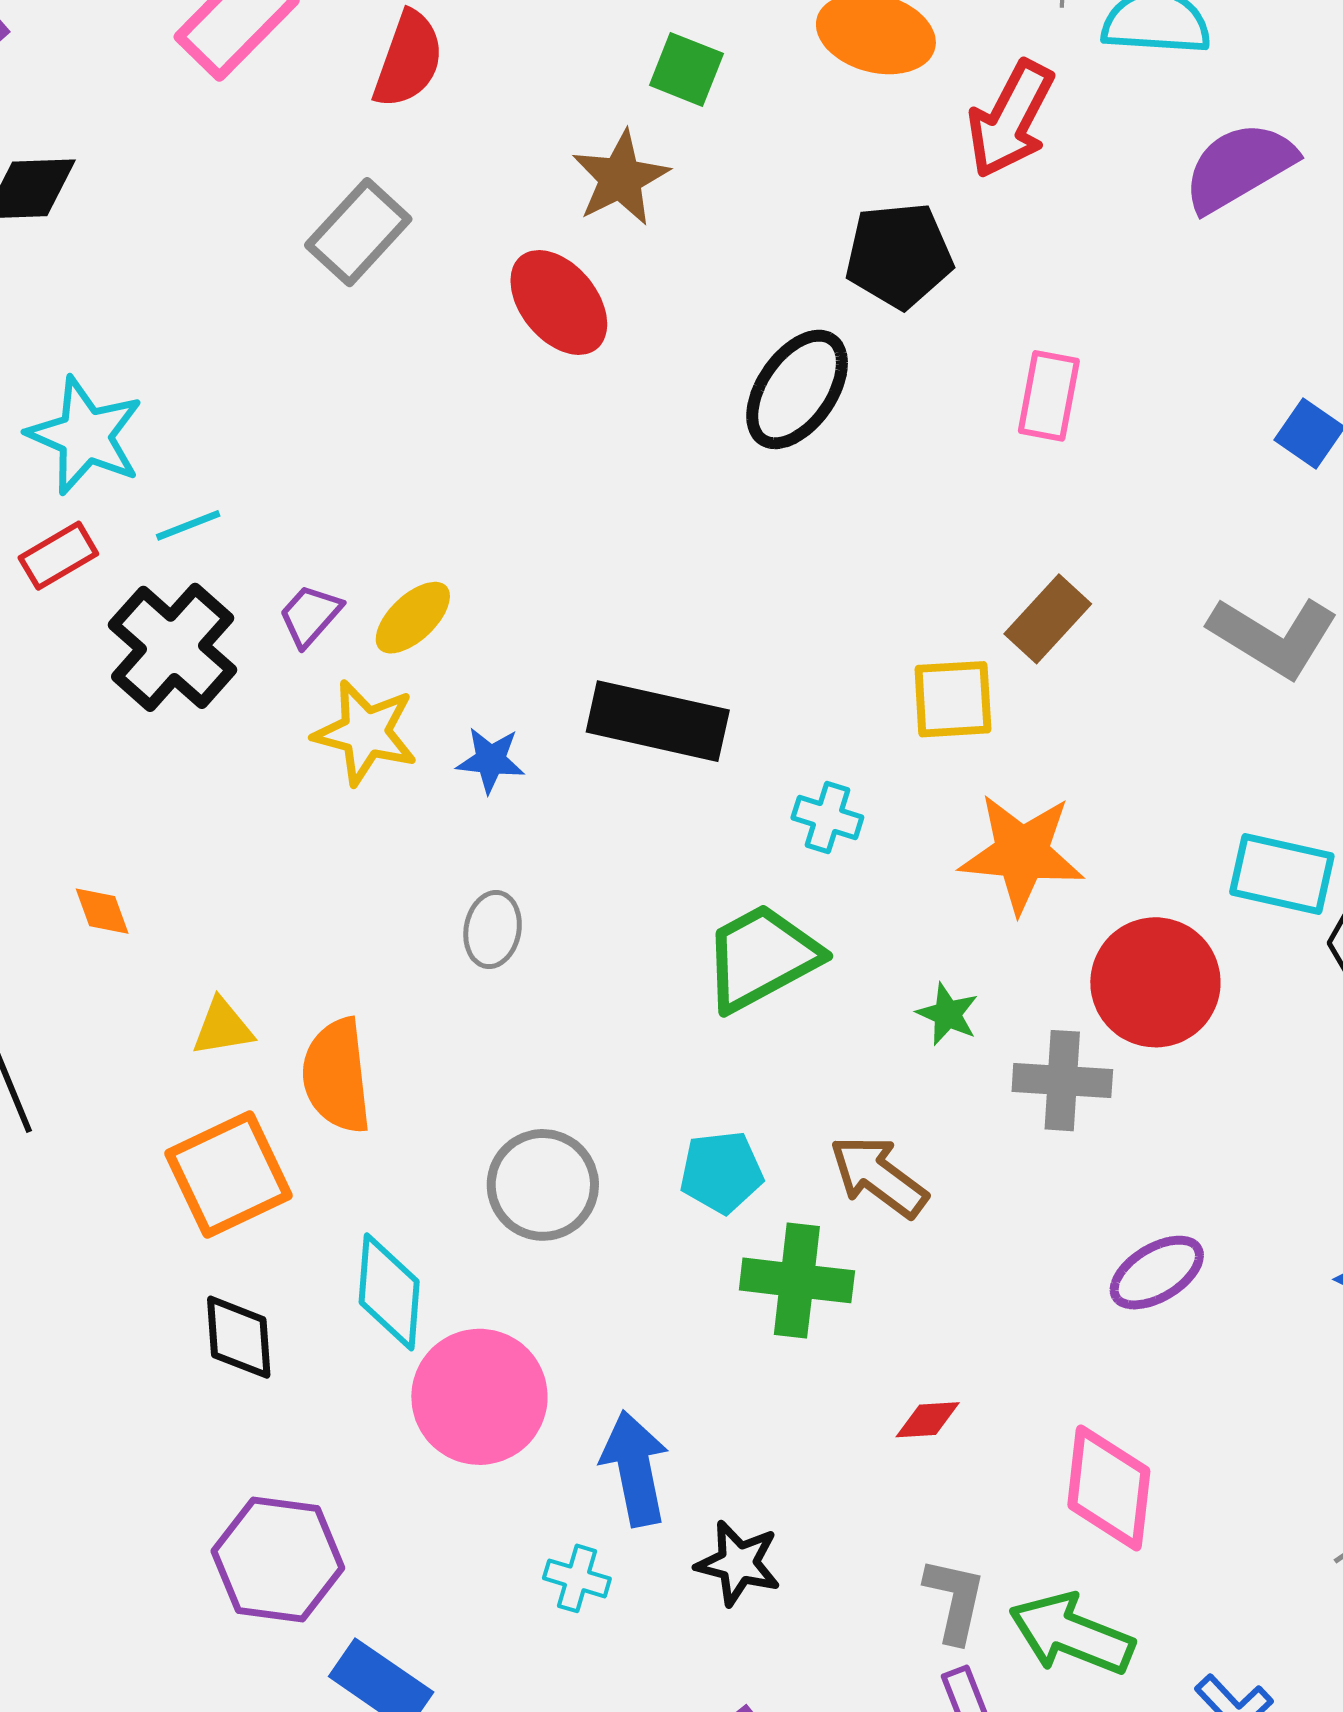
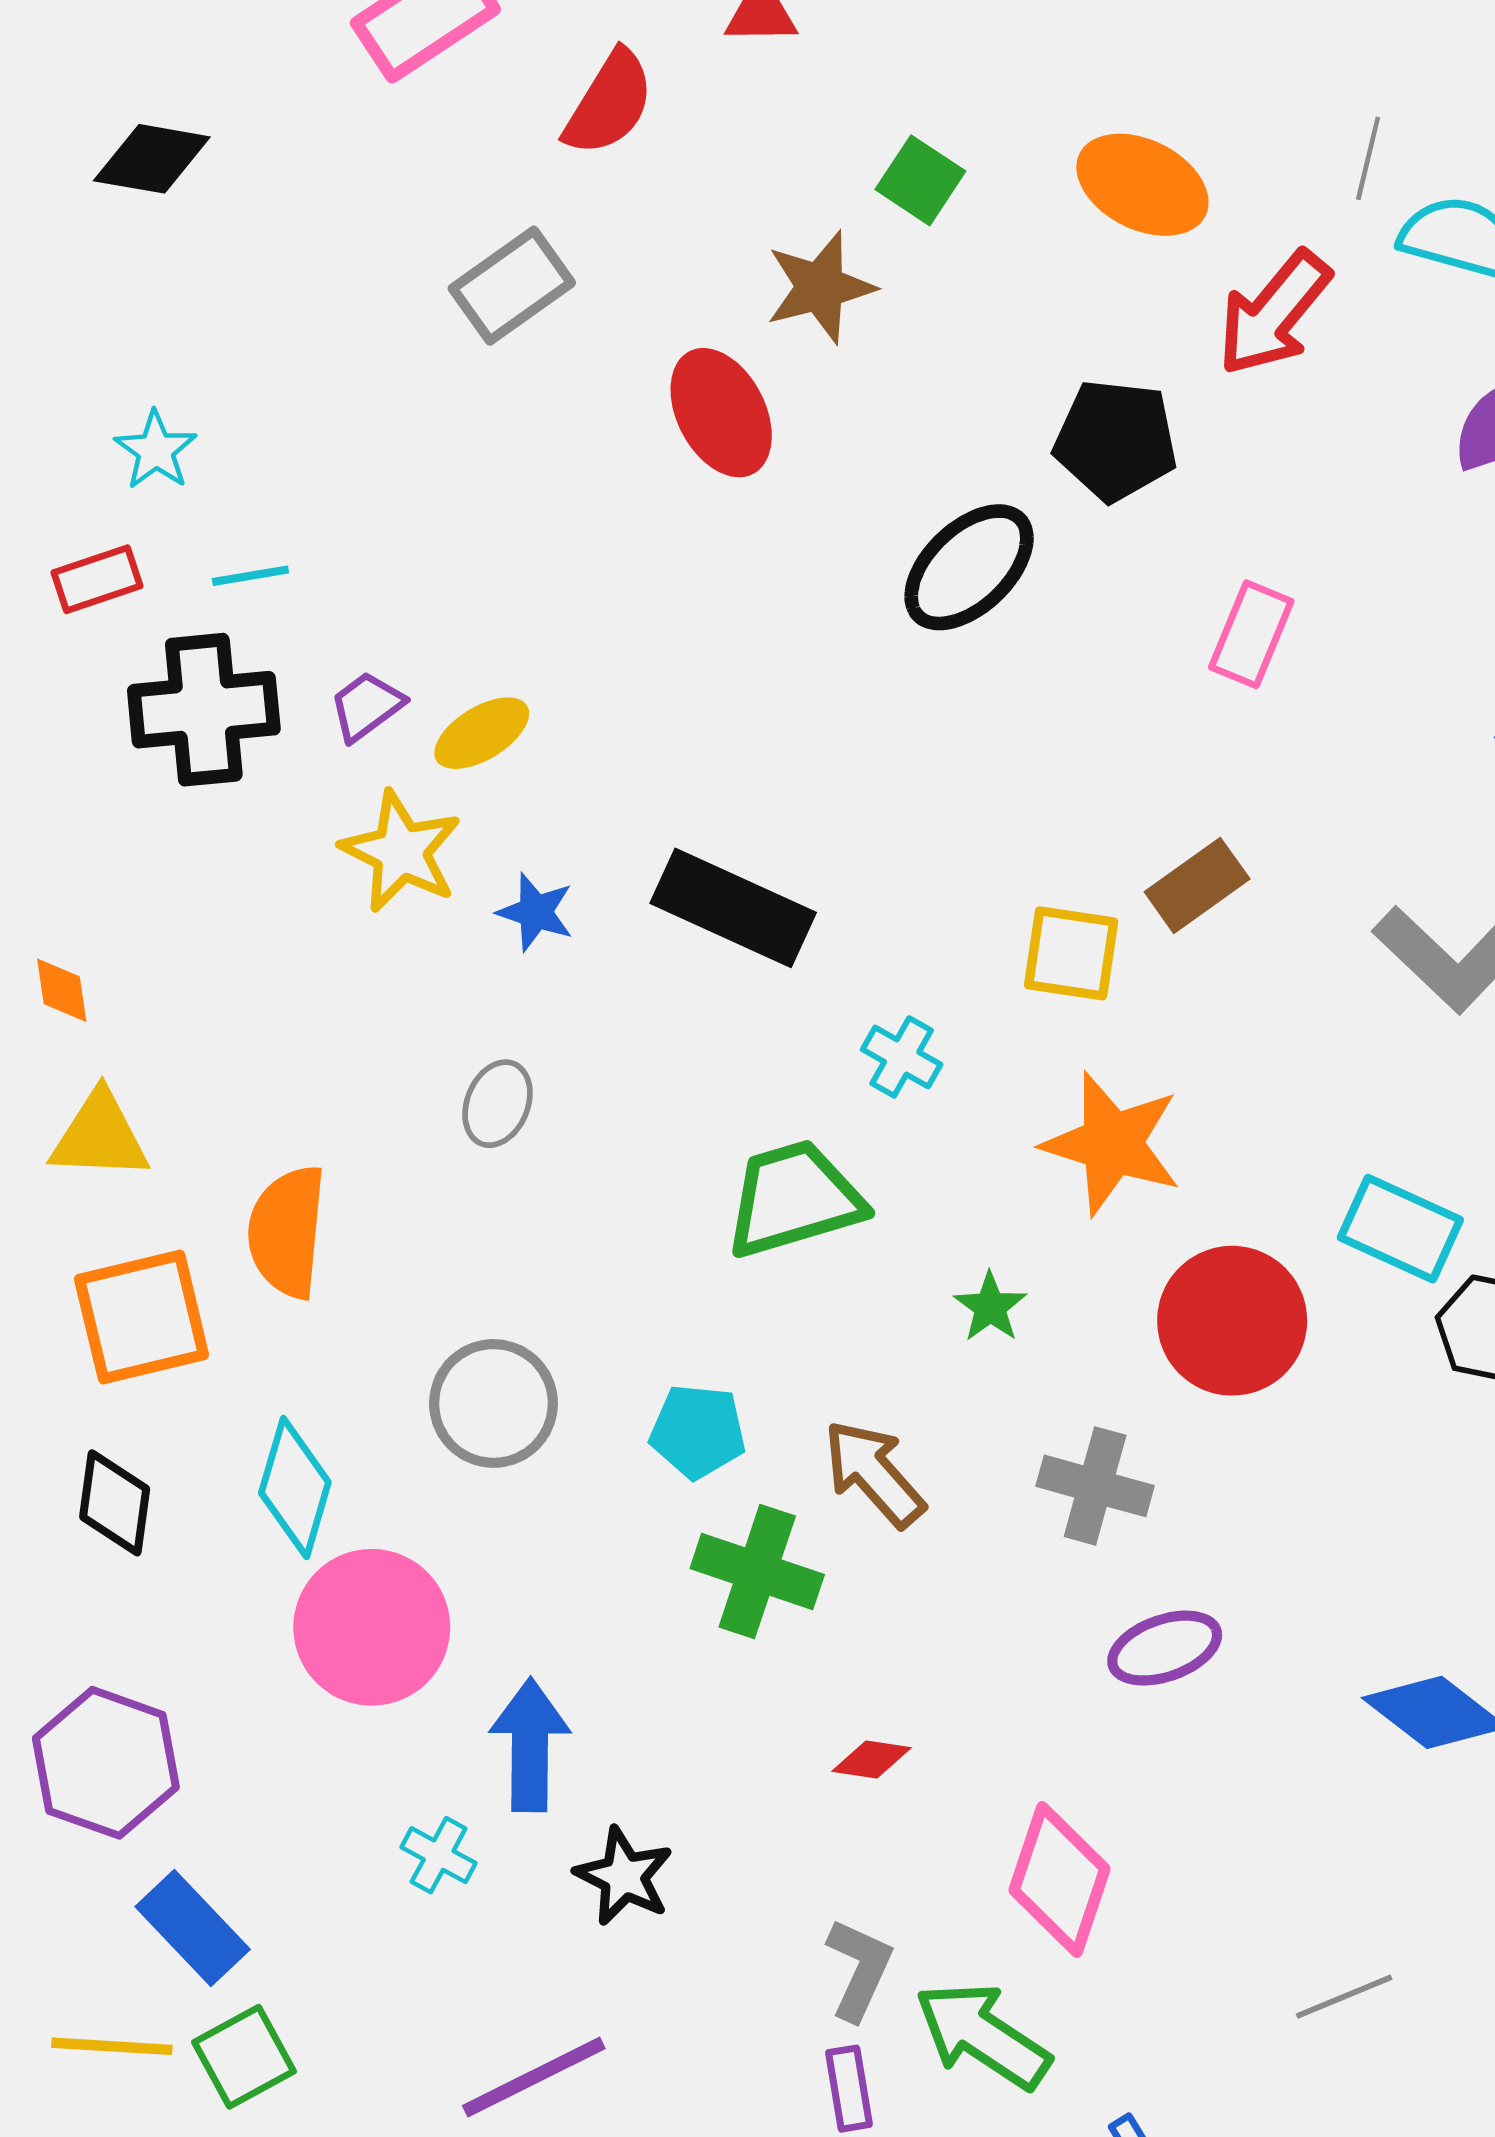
cyan star: (85, 436) -> (156, 450), size x0.6
black cross: (173, 647) -> (204, 710), turned 31
yellow triangle: (223, 1027) -> (100, 1136), moved, size x1.4
gray cross: (1062, 1081) -> (1095, 1486), moved

